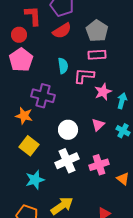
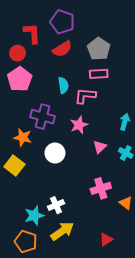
pink star: (103, 92) -> (79, 125), moved
white circle: (68, 130) -> (55, 153), moved
yellow square: (29, 146) -> (14, 166), moved
white cross: (67, 161) -> (56, 205), moved, size x0.7
cyan star: (35, 180) -> (34, 215), moved

